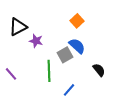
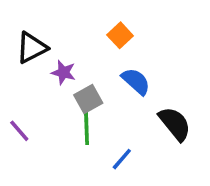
orange square: (77, 21) -> (120, 35), moved
gray square: (65, 55) -> (88, 99), moved
black semicircle: (99, 70) -> (175, 124), size x1.5

